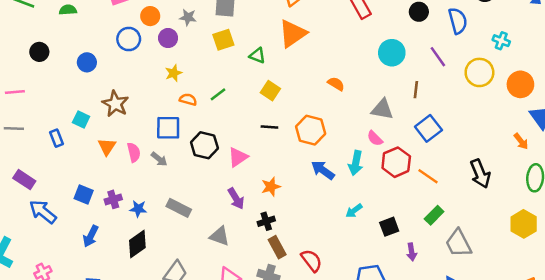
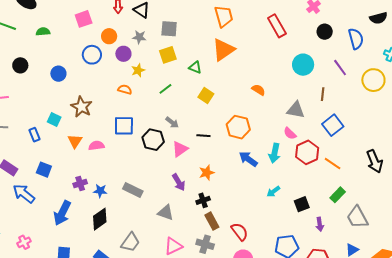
yellow star: (174, 73) -> (138, 70), moved
green line: (218, 94) -> (165, 89), moved
orange semicircle: (188, 100) -> (125, 89), moved
black line: (269, 127) -> (203, 136), moved
pink semicircle: (134, 152) -> (96, 146), turned -84
gray arrow: (159, 159) -> (172, 122), moved
blue square: (84, 195) -> (44, 170), moved
blue arrow: (91, 236) -> (62, 213), size x1.4

